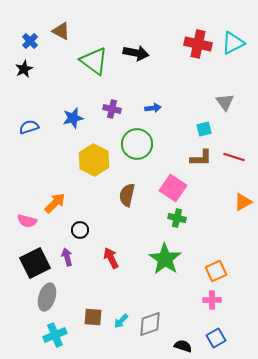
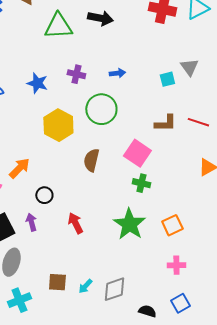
green triangle: (94, 61) -> (58, 26), turned -40
blue star: (73, 118) -> (37, 83), turned 30
cyan square: (204, 129) -> (167, 79), moved
orange square: (216, 271) -> (172, 225), moved

